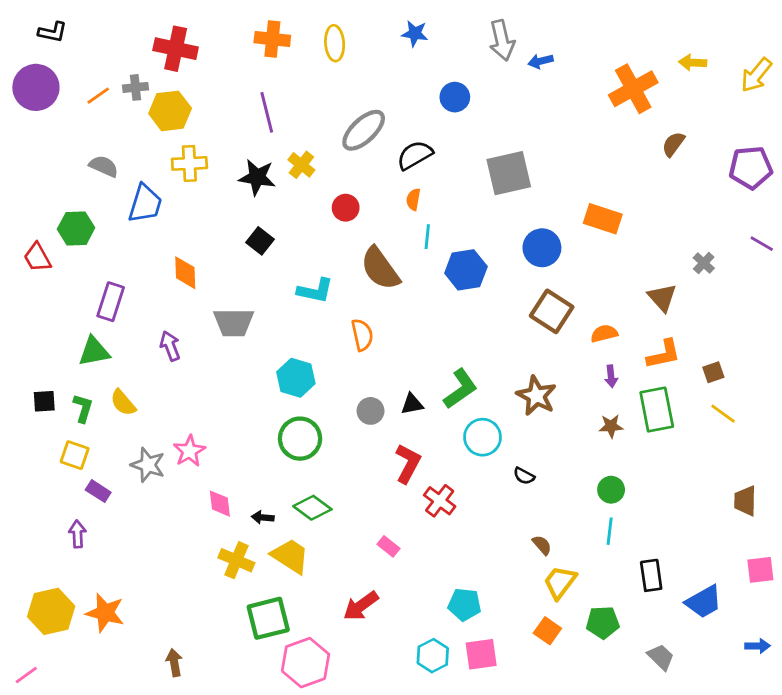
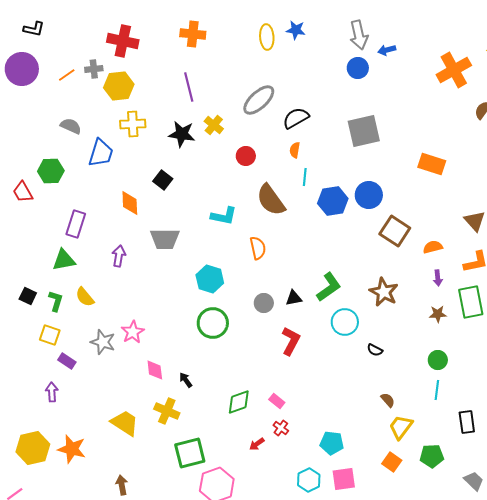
yellow ellipse: (335, 43) -> (267, 37), moved
blue circle: (455, 97) -> (358, 68), moved
black square: (260, 241) -> (163, 180), moved
blue circle: (542, 248) -> (369, 195), moved
purple arrow: (170, 346) -> (119, 256), turned 30
black square: (44, 401) -> (28, 296), turned 30
red cross: (440, 501) -> (281, 428), moved, size x0.7
green diamond: (312, 508) -> (239, 402), moved, turned -56
black arrow: (263, 517) -> (186, 380), turned 49
yellow trapezoid: (290, 556) -> (125, 423), moved
red arrow: (361, 606) -> (257, 444), size x0.6

